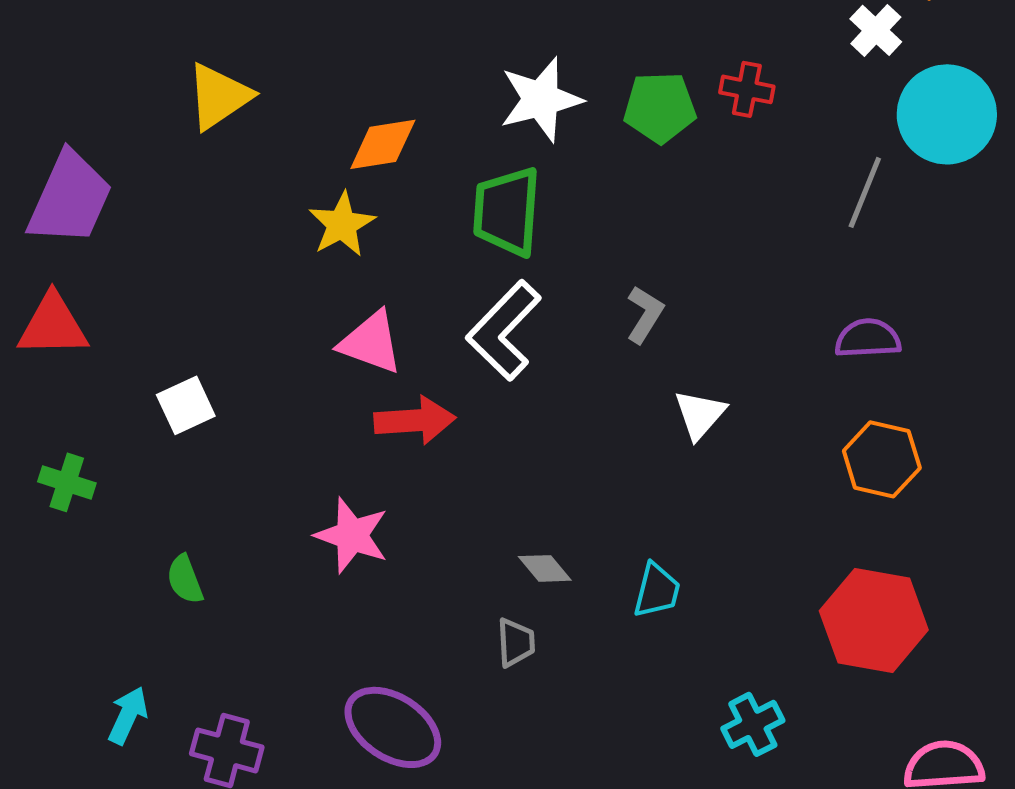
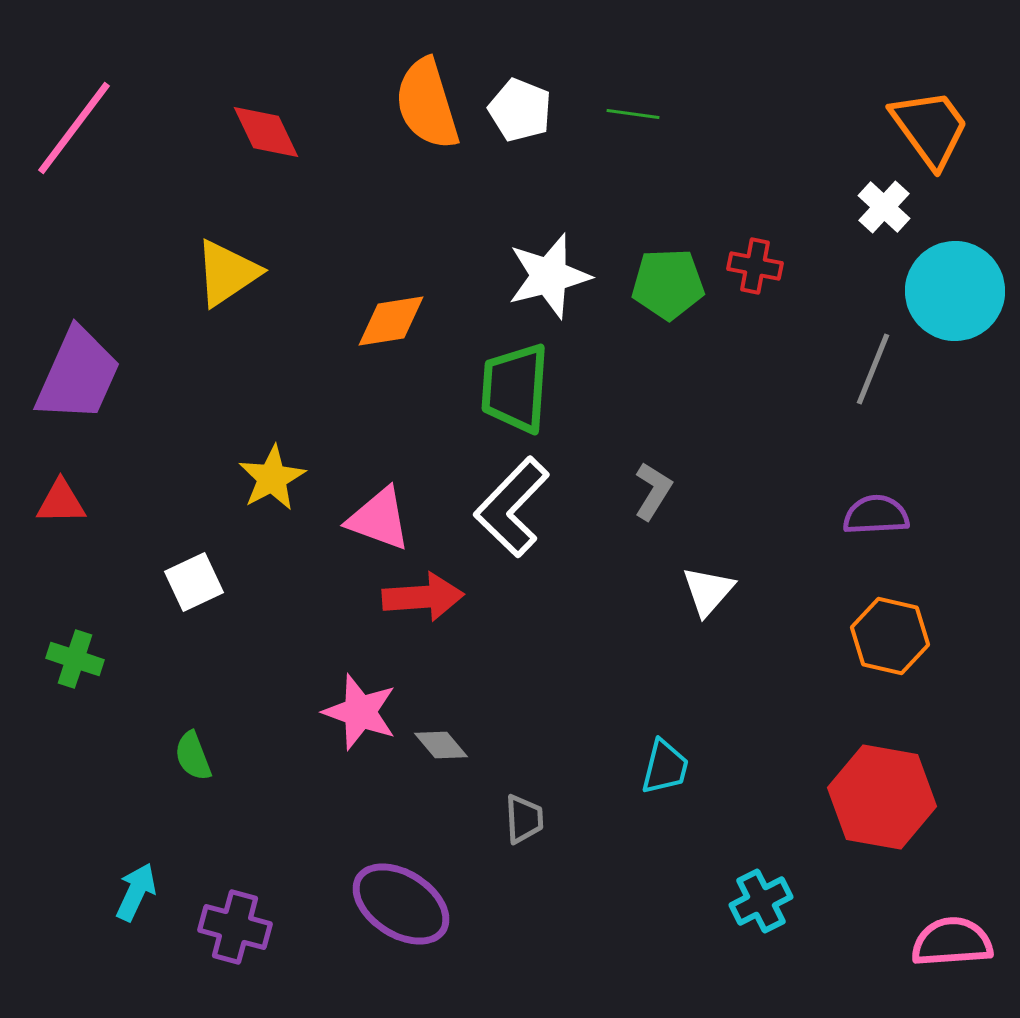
yellow star: (342, 224) -> (272, 478), moved
red triangle: (53, 325) -> (61, 502), size x0.7
gray diamond: (545, 568) -> (441, 745), moved

